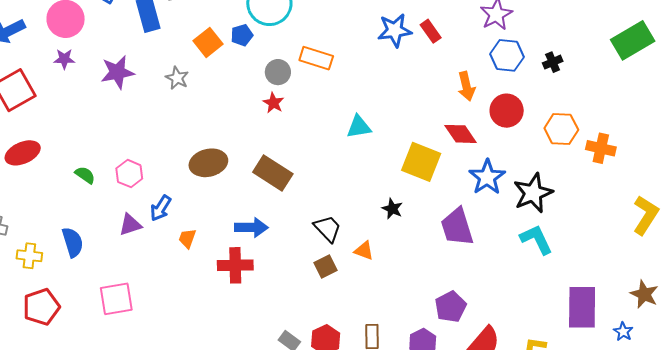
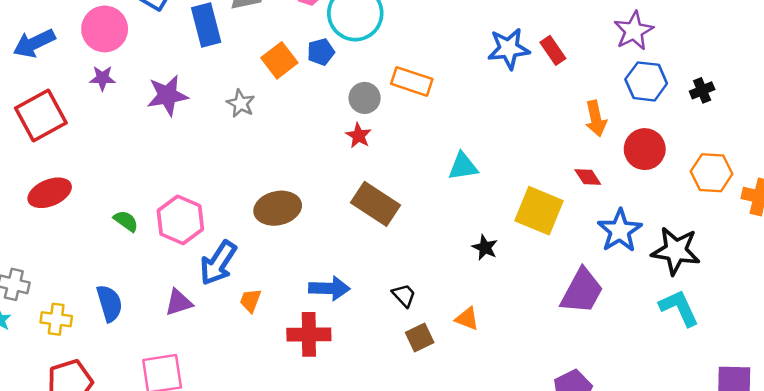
red diamond: (461, 134) -> (588, 177), size x0.7
brown rectangle: (273, 173) -> (376, 204), moved
pink hexagon: (129, 174) -> (180, 220), size x1.4
black star: (533, 193) -> (676, 251), turned 30
blue arrow: (161, 208) -> (218, 263), size x1.4
black star: (392, 209) -> (485, 247), moved
purple triangle: (130, 225) -> (179, 302), moved
purple trapezoid: (457, 227) -> (582, 291), turned -135
black trapezoid: (328, 229) -> (404, 295), moved, size x0.7

